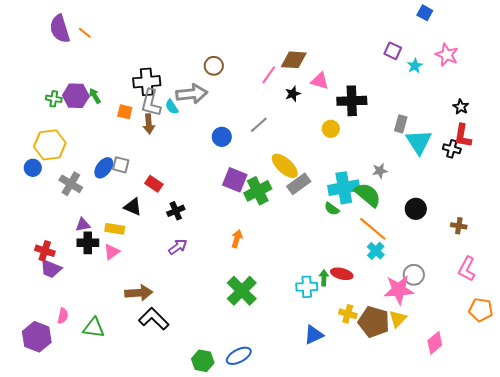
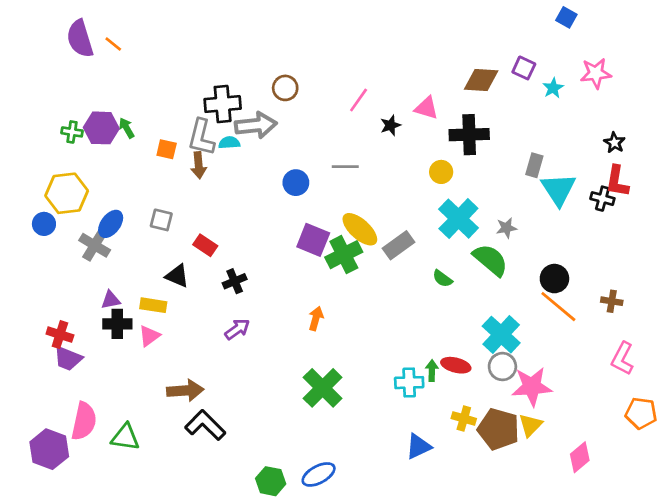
pink star: (447, 55) -> (596, 73), turned -30
brown diamond: (294, 60) -> (481, 80), moved
black cross: (147, 82) -> (223, 104), moved
cyan semicircle: (172, 107) -> (229, 143), turned 119
gray line: (259, 125) -> (345, 167), turned 42
yellow ellipse: (285, 166) -> (360, 229), moved
blue ellipse: (104, 168) -> (111, 224), moved
cyan cross: (344, 188) -> (458, 219), moved, turned -36
orange line: (373, 229) -> (558, 307), moved
cyan cross: (376, 251) -> (501, 335), size x1.6
gray circle: (414, 275) -> (502, 367), moved
pink semicircle: (63, 316) -> (84, 421), size x1.8

